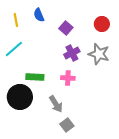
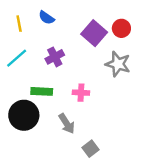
blue semicircle: (39, 15) -> (46, 18), turned -32
purple square: (66, 28) -> (94, 33), moved, size x1.5
purple cross: (72, 53) -> (55, 57), moved
gray square: (67, 125) -> (90, 149), moved

